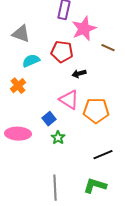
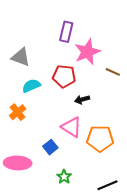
green star: (58, 138) -> (64, 177), moved

